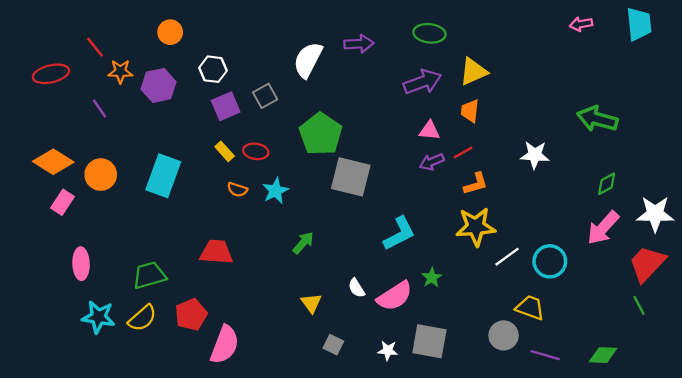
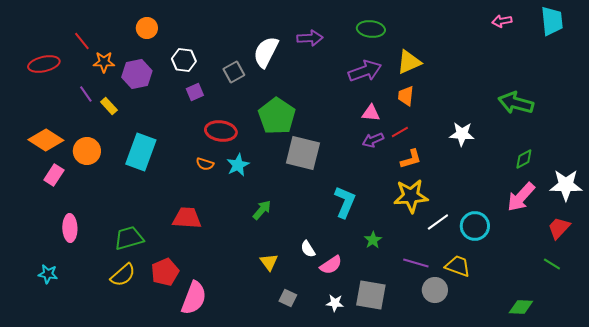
gray square: (265, 96) -> (234, 72), moved
purple square: (226, 106) -> (195, 92), size x0.7
yellow rectangle: (225, 151) -> (109, 106), moved
red ellipse: (256, 151) -> (221, 131), size x1.4
cyan L-shape: (399, 234) -> (345, 202), turned -40
red trapezoid: (647, 264) -> (559, 228), size x0.7
pink semicircle: (395, 296) -> (331, 265), moved, size x0.7
green line: (639, 305) -> (552, 264), turned -30
cyan star: (98, 317) -> (48, 274), moved, size x0.7
purple line: (545, 355) -> (416, 263), moved

